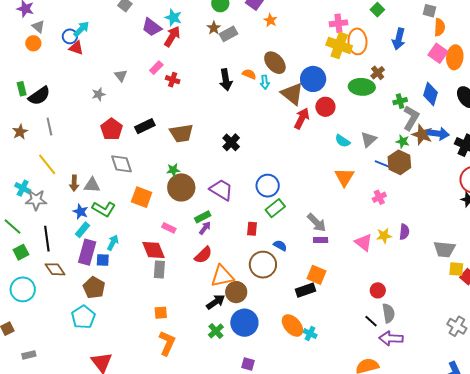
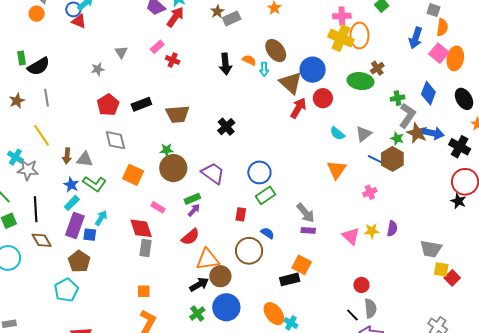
blue arrow: (399, 39) -> (416, 38), moved

